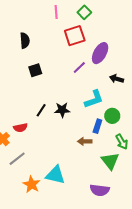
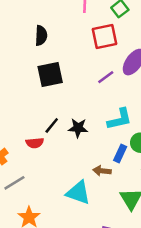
black square: (35, 70) -> (50, 74), size x1.5
red semicircle: (20, 128) -> (35, 143), moved
cyan triangle: (55, 175) -> (78, 193), moved

